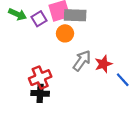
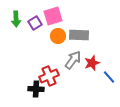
green arrow: (18, 14) -> (16, 19), turned 63
gray rectangle: (75, 15) -> (79, 35), moved
red cross: (40, 78) -> (49, 76), moved

